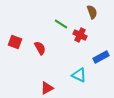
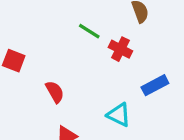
red semicircle: (40, 48) -> (55, 92), moved

